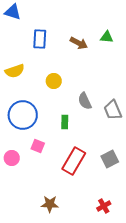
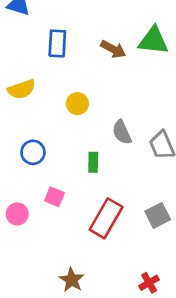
green triangle: (107, 37) -> (153, 41), size x1.6
blue circle: (23, 115) -> (33, 152), size x0.6
brown star: (50, 204) -> (72, 280), turned 30

